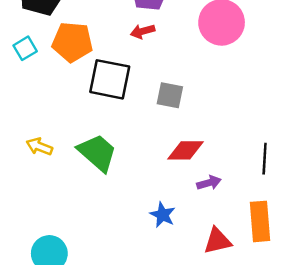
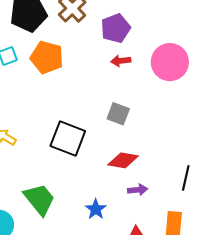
red arrow: (143, 31) -> (121, 61), moved
black square: (110, 79) -> (68, 138), moved
green trapezoid: (97, 153) -> (39, 199), moved

